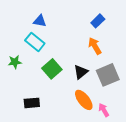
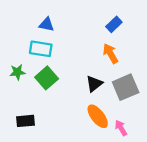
cyan rectangle: (35, 42) -> (41, 49), turned -30
green square: (52, 69) -> (47, 78), moved
black rectangle: (32, 103) -> (26, 121), moved

